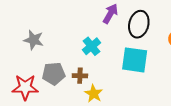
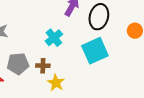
cyan square: (135, 60) -> (95, 51), turned -32

